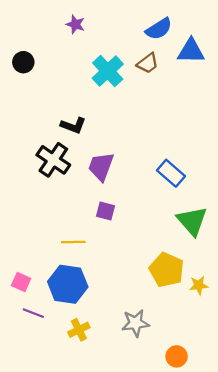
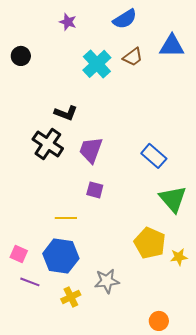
blue semicircle: (159, 29) -> (125, 19), moved
gray star: (135, 323) -> (107, 281), moved

